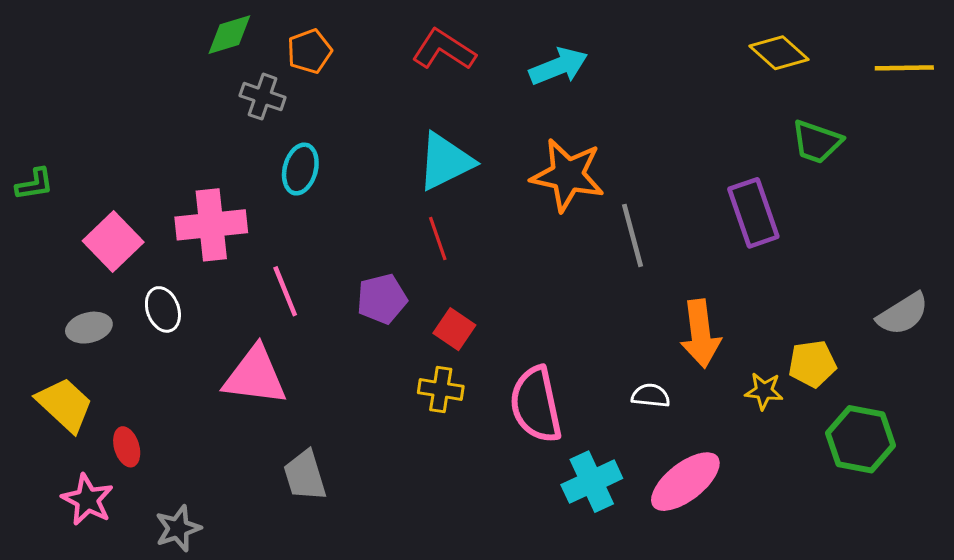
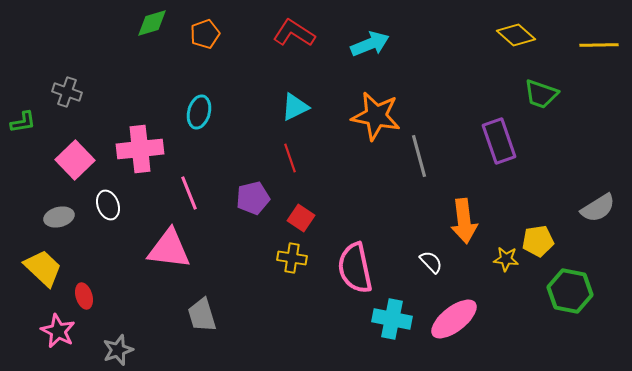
gray cross: (263, 97) -> (67, 92), moved
cyan triangle: (445, 161) -> (295, 107), size x0.7
white semicircle: (651, 396) -> (431, 262), turned 40
cyan cross: (592, 482) -> (392, 319), turned 36

